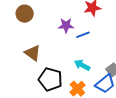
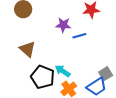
cyan arrow: (82, 65) -> (63, 71), moved

